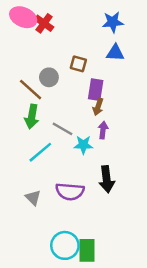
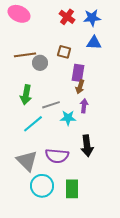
red cross: (44, 23) -> (67, 17), moved
brown line: (31, 90) -> (25, 55), moved, turned -50
gray line: (62, 129) -> (51, 105), turned -48
gray triangle: (33, 198) -> (27, 161), size x1.6
cyan circle: (65, 245) -> (42, 186), moved
green rectangle: (87, 250) -> (72, 189), moved

